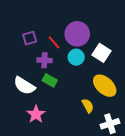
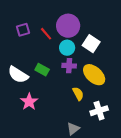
purple cross: (44, 60) -> (69, 66), moved

